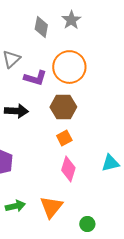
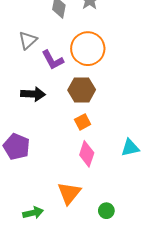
purple L-shape: (35, 78) -> (53, 60), turned 45
green arrow: (15, 206) -> (33, 213), moved

